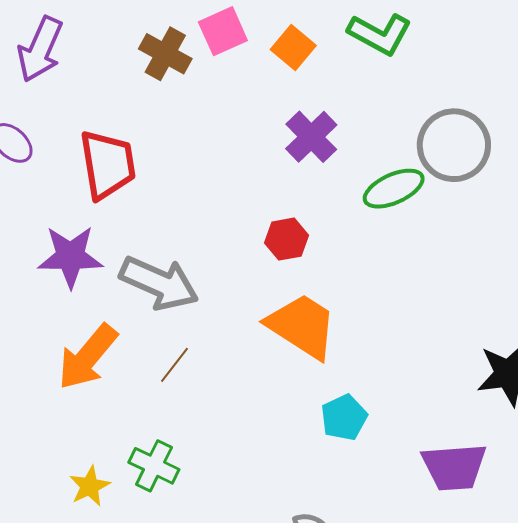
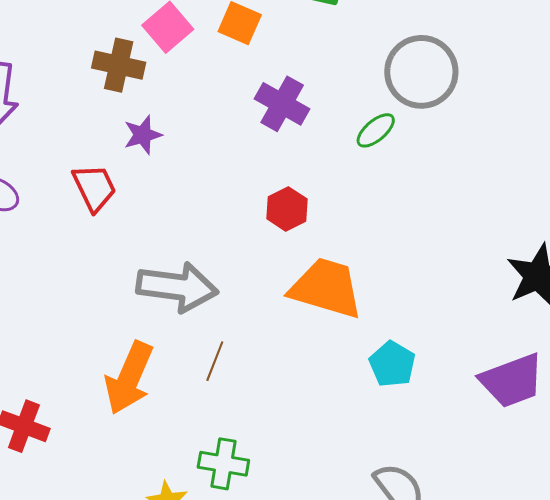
red trapezoid: (108, 165) -> (94, 188), size x0.7
green ellipse: (394, 189) -> (376, 130), size x0.7
purple star: (70, 257) -> (143, 135), moved, size x0.6

